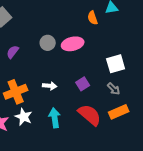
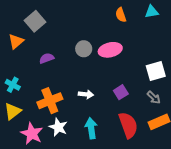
orange semicircle: (93, 18) -> (121, 15), moved
purple semicircle: (13, 52) -> (47, 58), turned 32
red semicircle: (90, 115) -> (128, 125), turned 30

